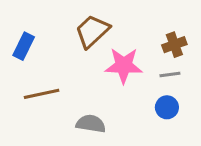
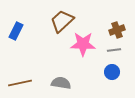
brown line: (42, 94) -> (20, 83), moved

